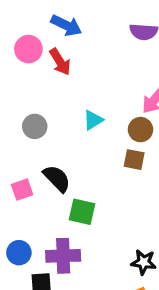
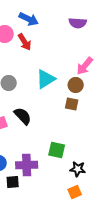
cyan triangle: (93, 120) -> (46, 79), size x1.5
green square: (82, 212) -> (57, 150), moved

